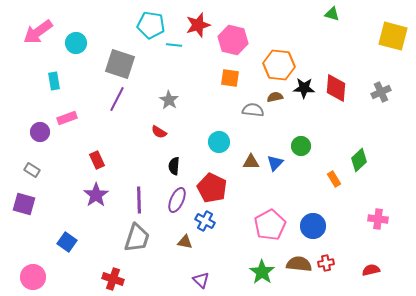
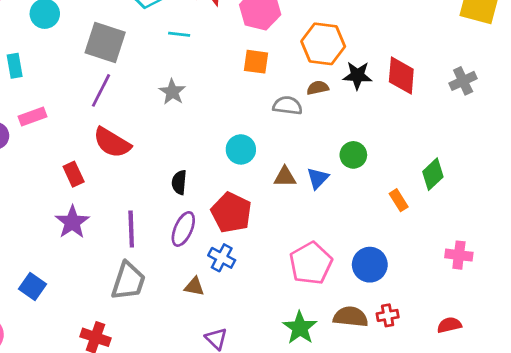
cyan line: (174, 45) -> (179, 34), moved
red semicircle: (159, 132) -> (112, 143), moved, size x1.8

